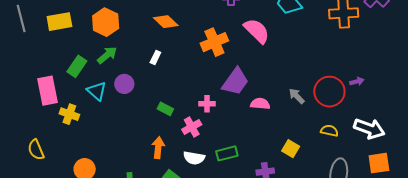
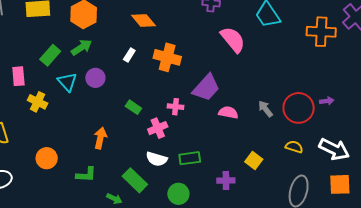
orange cross: (214, 42) -> (167, 57), moved, turned 32
pink rectangle: (48, 91) -> (18, 76), size x0.7
orange arrow: (158, 148) -> (100, 138), moved

